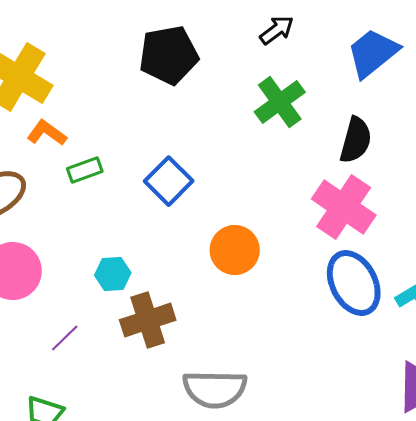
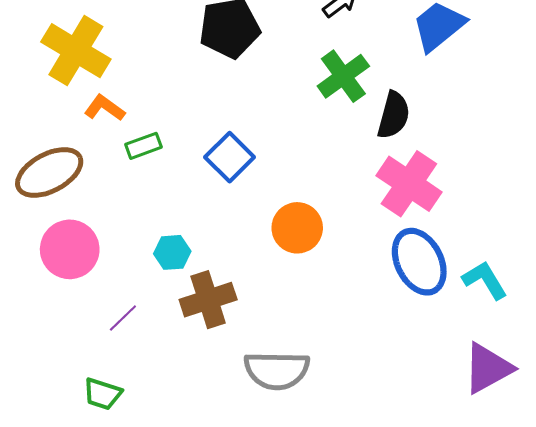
black semicircle: (356, 140) -> (394, 115), moved

